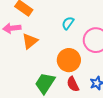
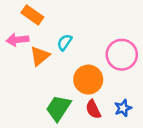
cyan semicircle: (68, 23) -> (65, 42), moved

